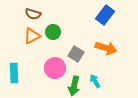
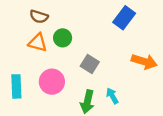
orange triangle: (32, 36) -> (38, 43), turned 42
orange arrow: (106, 48) -> (144, 62), moved
pink circle: (55, 68) -> (52, 82), moved

